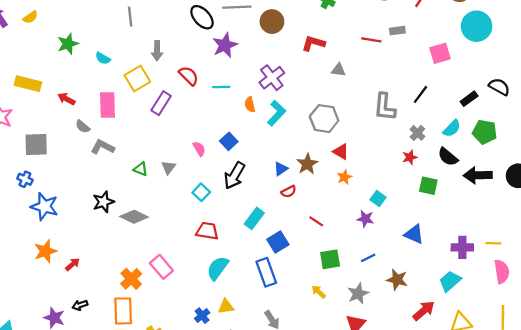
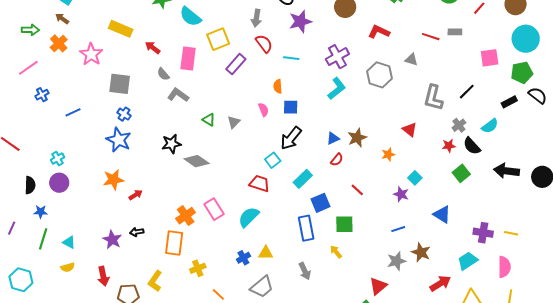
gray arrow: (157, 51) -> (256, 18), moved
cyan semicircle: (103, 58) -> (190, 17), size x1.6
gray triangle: (338, 70) -> (411, 60), moved
orange semicircle: (250, 104) -> (278, 86), moved
gray hexagon: (324, 119) -> (380, 75), moved
green pentagon: (485, 132) -> (522, 73), moved, turned -30
blue square: (229, 141) -> (291, 107), turned 35
red triangle: (341, 152) -> (410, 130), moved
black semicircle: (448, 157) -> (472, 146), moved
blue cross: (25, 179) -> (124, 114), moved
green square: (428, 186) -> (461, 173), turned 30
cyan square: (201, 192) -> (273, 160), moved
red semicircle: (289, 192) -> (337, 160), turned -32
green square: (330, 259) -> (344, 224), moved
cyan semicircle: (218, 268) -> (249, 217), moved
pink semicircle: (502, 272) -> (504, 267), moved
yellow arrow: (319, 292) -> (336, 252), moved
gray star: (358, 294) -> (396, 261), moved

